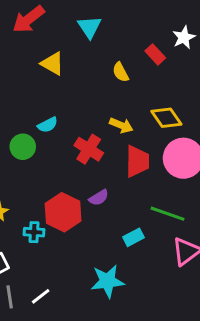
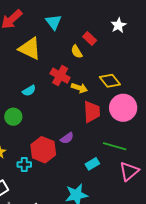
red rectangle: (155, 54) -> (90, 38), moved
yellow triangle: (52, 64) -> (30, 49), size x1.4
green circle: (23, 147) -> (13, 117), moved
red cross: (89, 149) -> (60, 76), moved

